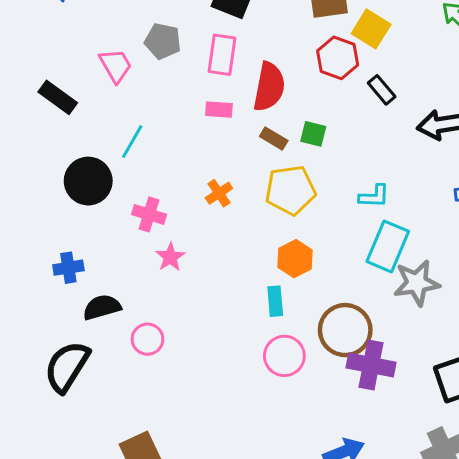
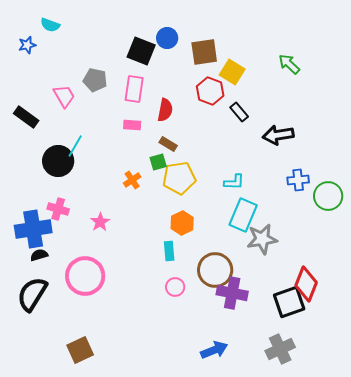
red semicircle: (269, 87) -> (165, 110), size x0.7
green square: (313, 134) -> (158, 162), moved, turned -30
black circle: (88, 181) -> (58, 161), moved
pink cross: (149, 214) -> (58, 209), moved
blue cross: (68, 268) -> (33, 229), size x1.8
black semicircle: (102, 307) -> (39, 255), moved, size x0.7
pink circle: (147, 339) -> (85, 276), size x1.8
pink circle: (284, 356) -> (175, 287), size x0.7

